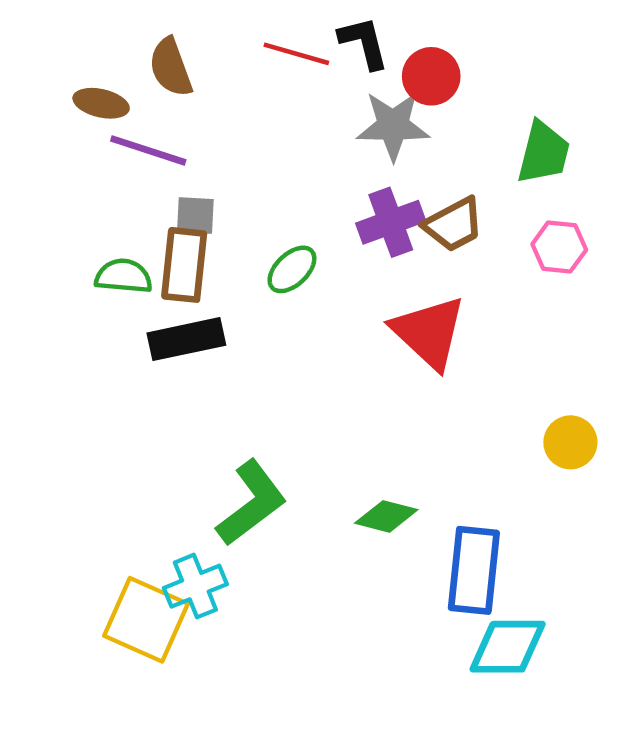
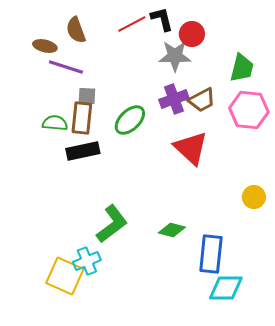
red line: (296, 54) -> (132, 24), turned -44
pink hexagon: (559, 247) -> (249, 110), size x1.6
green ellipse: (292, 269) -> (130, 120), size x1.4

